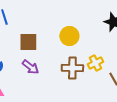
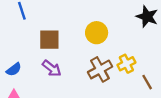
brown cross: (72, 68) -> (100, 69), turned -30

